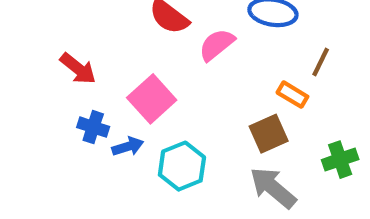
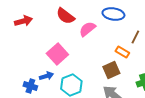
red arrow: (78, 69) -> (23, 21), moved, turned -54
blue cross: (93, 127) -> (30, 86), moved

